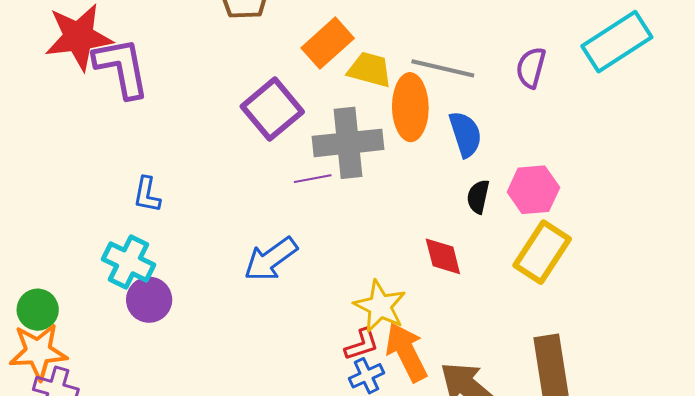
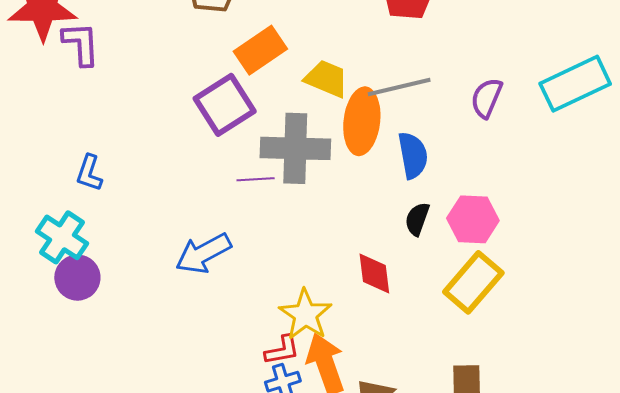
orange rectangle: (328, 43) -> (260, 50), moved
purple L-shape: (122, 68) -> (81, 44), size x0.7
gray line: (443, 68) -> (399, 87), turned -34

